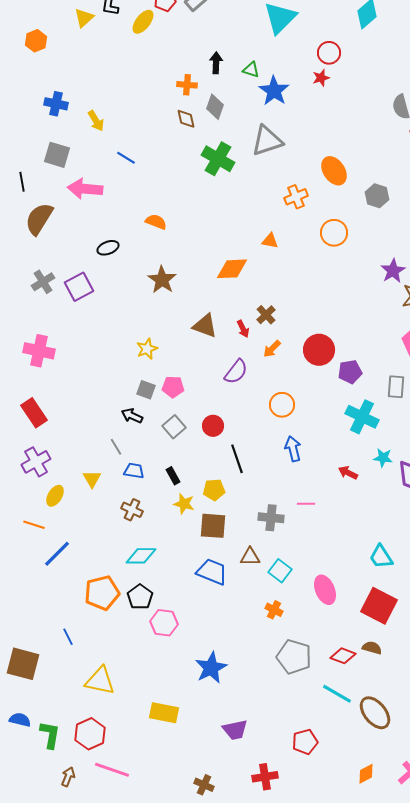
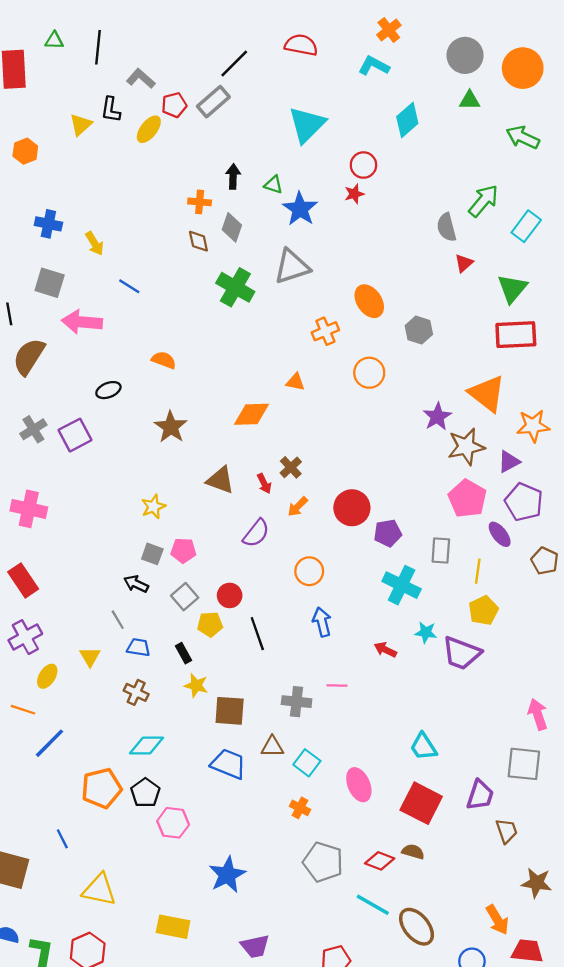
yellow pentagon: (214, 490) -> (210, 624), moved

